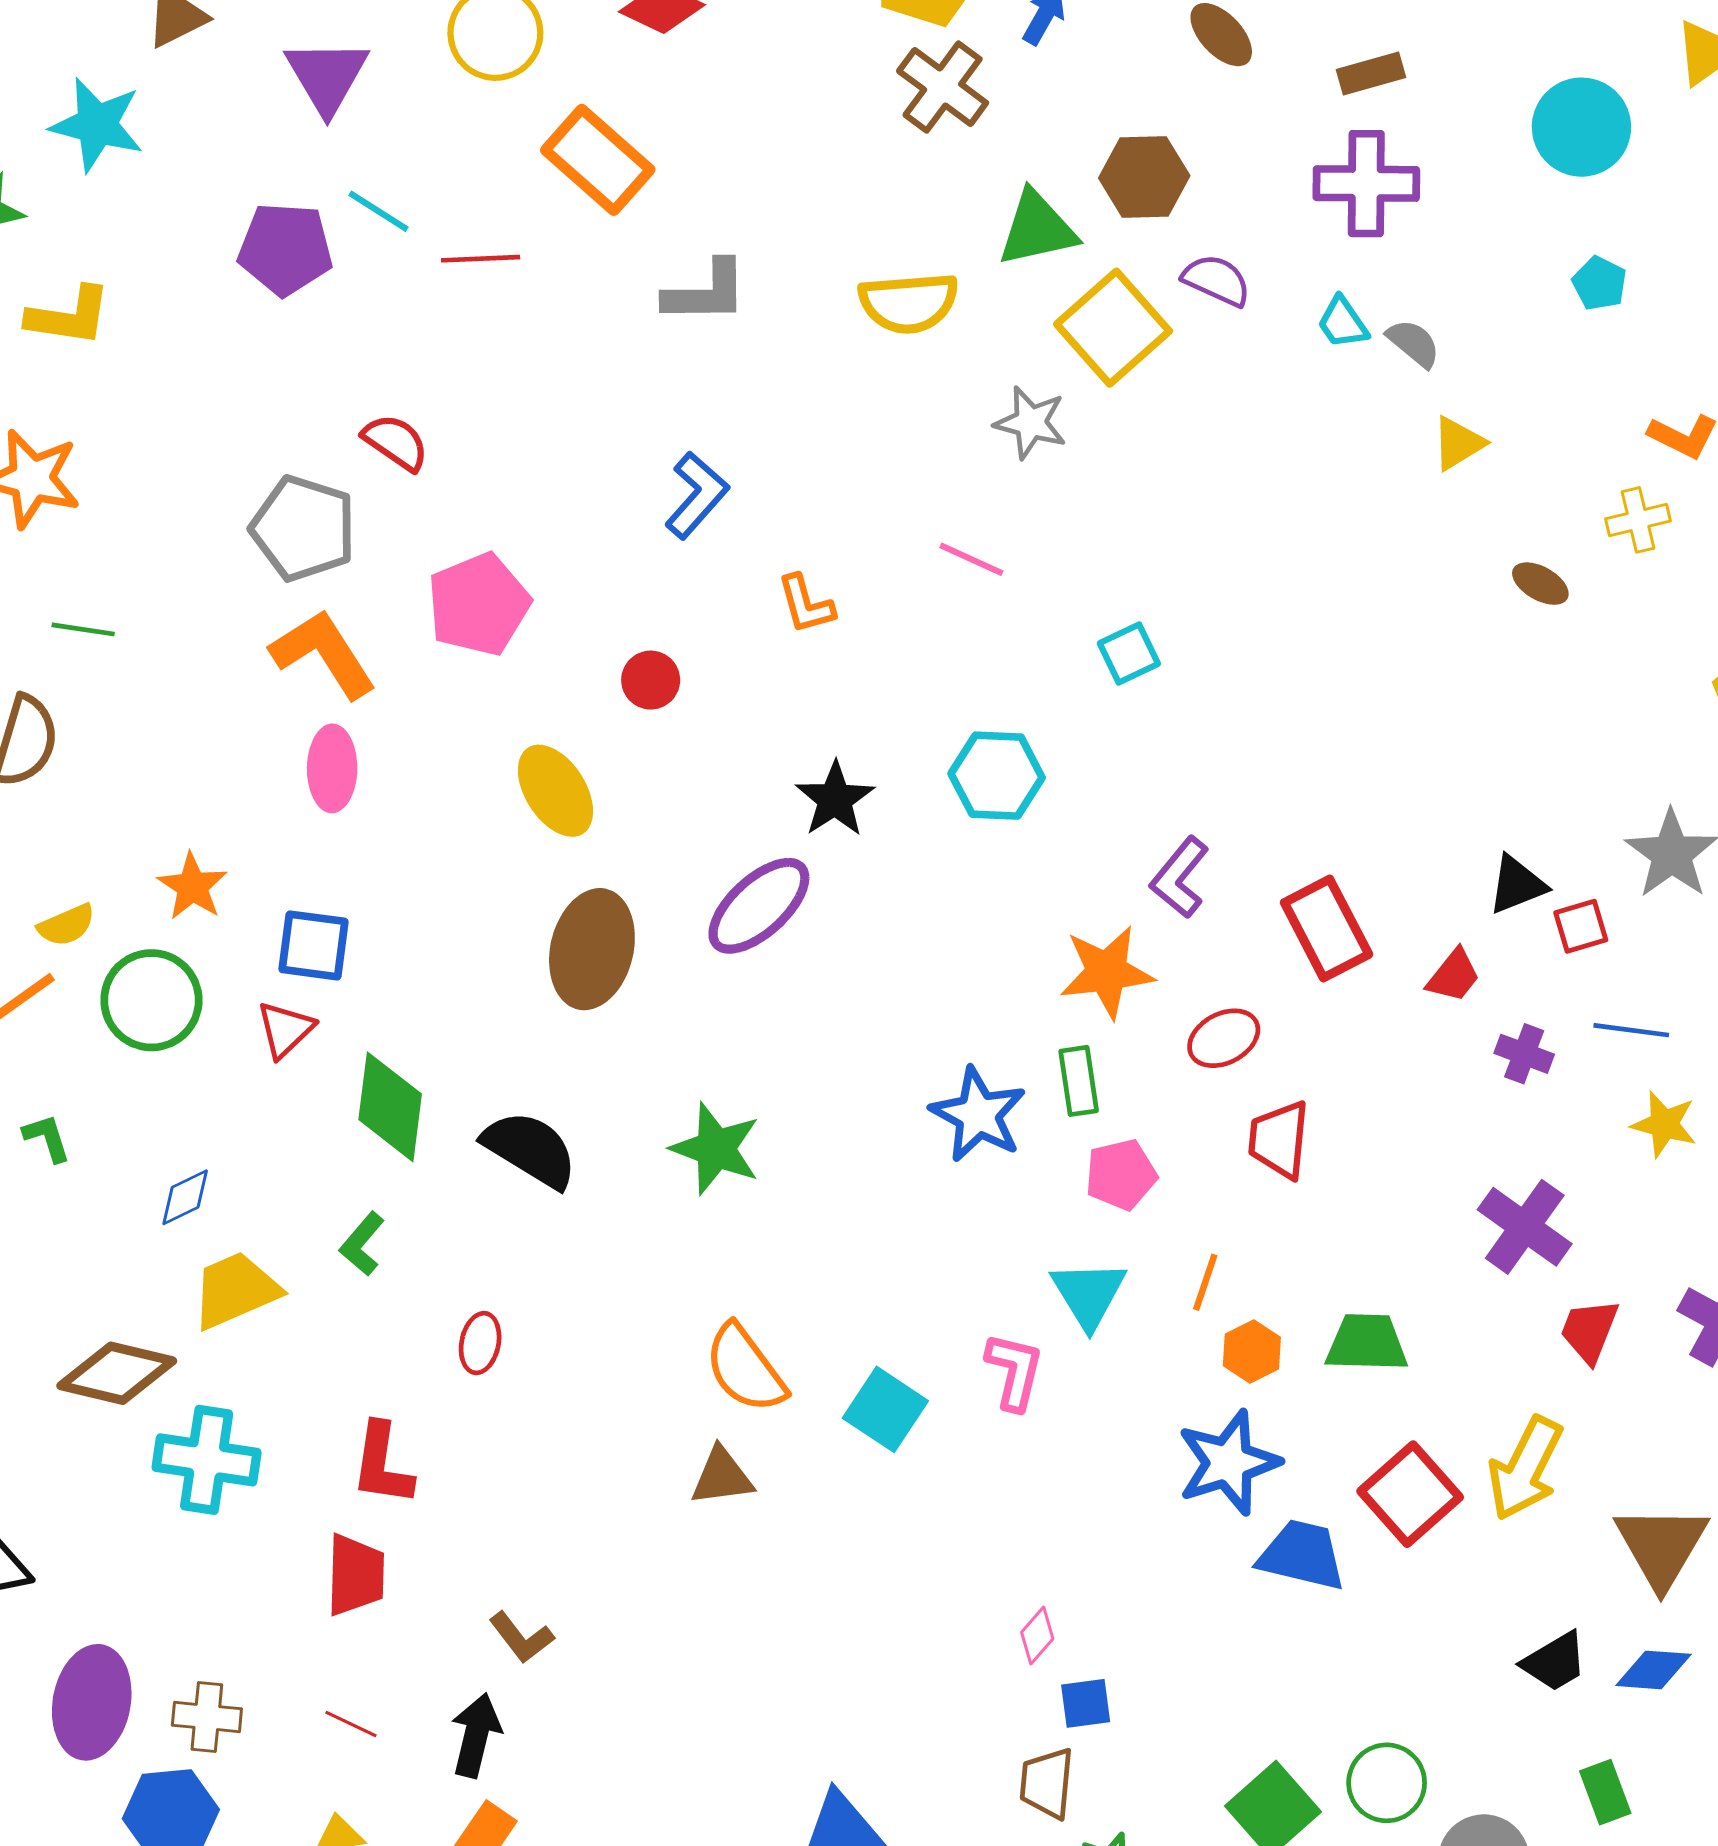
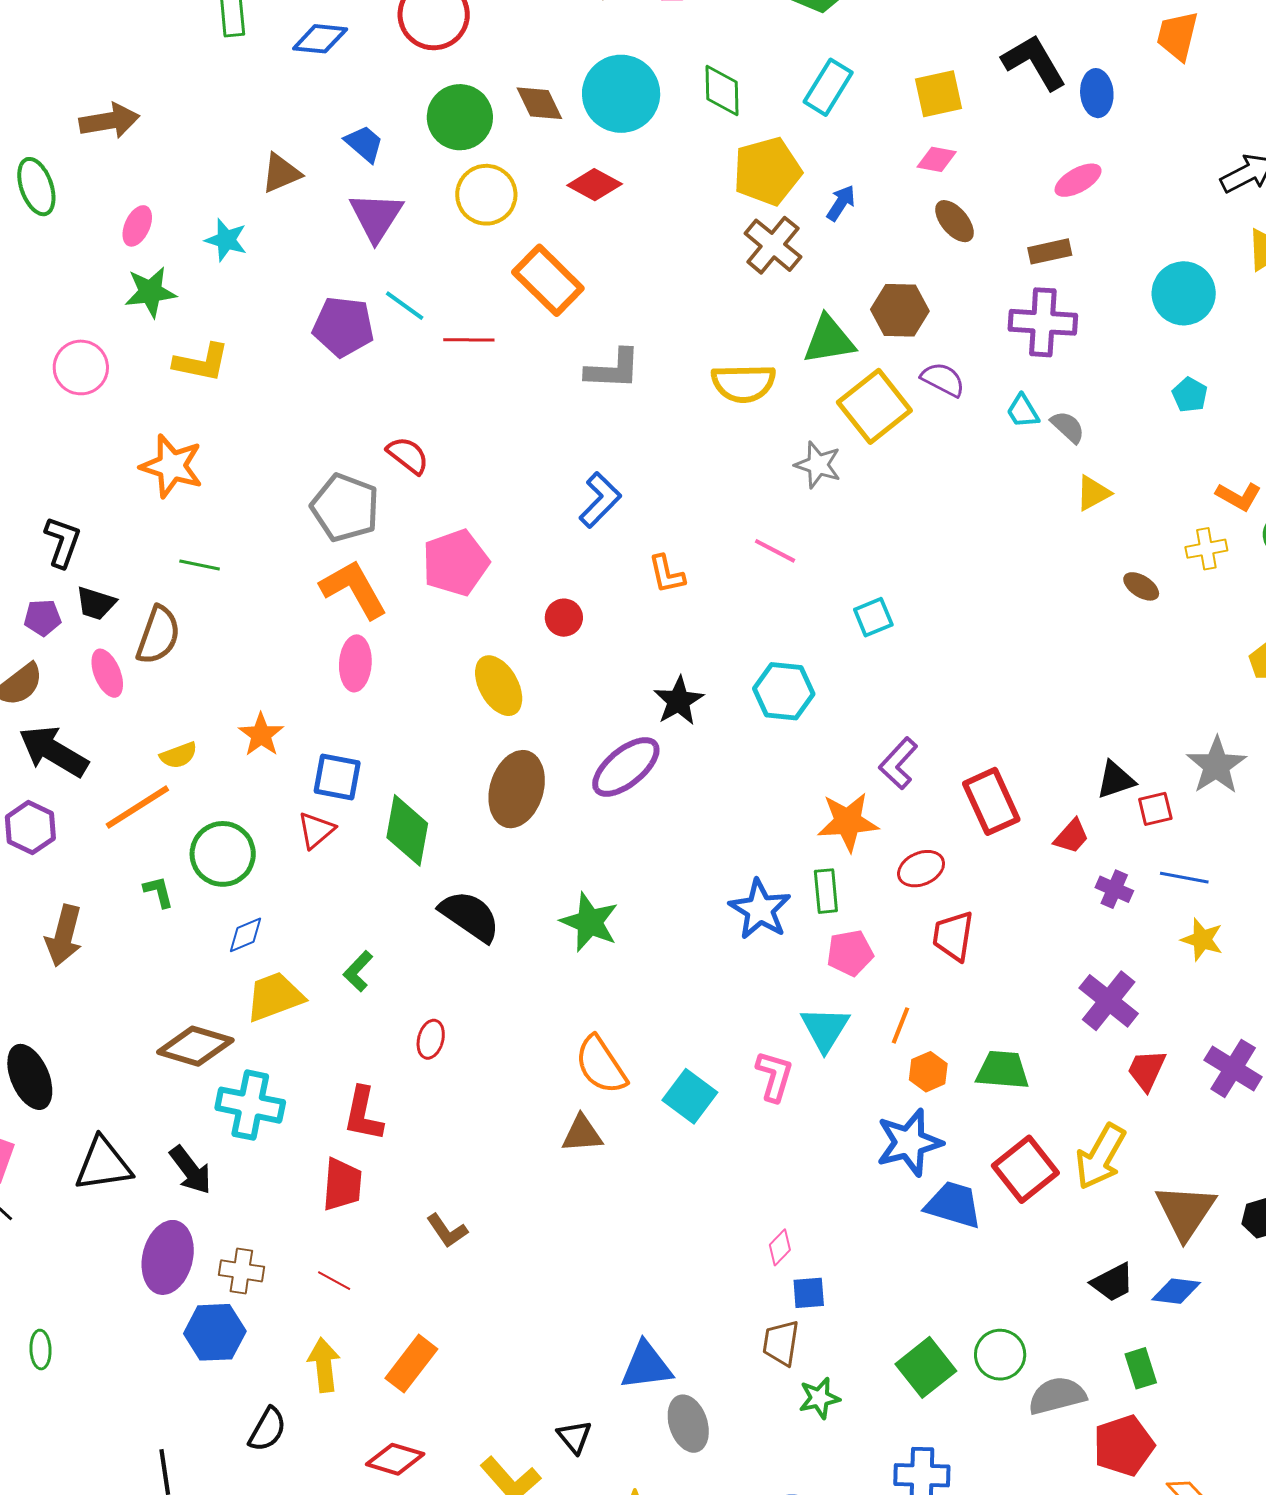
cyan star: (97, 125) -> (226, 240), size x0.7
green circle: (151, 1000) -> (223, 854), moved
green diamond: (390, 1107) -> (407, 830), moved
black arrow: (476, 1735) -> (191, 1170), moved, turned 126

